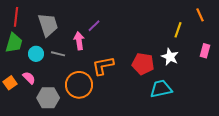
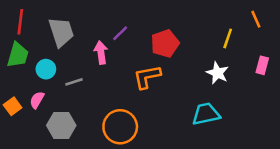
gray line: (58, 54) -> (74, 82), moved, turned -32
red pentagon: (143, 64) -> (165, 44), moved, turned -30
orange L-shape: (103, 66) -> (147, 77), moved
pink semicircle: (29, 78) -> (37, 100), turned -104
orange circle: (79, 85) -> (120, 127), moved

